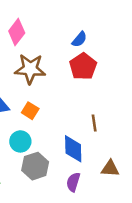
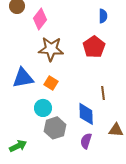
blue semicircle: (79, 39) -> (103, 16), moved, turned -40

